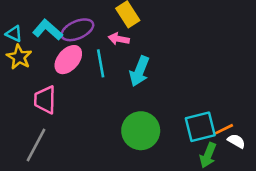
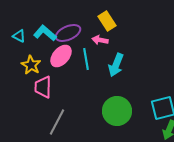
yellow star: (19, 57) -> (31, 65), moved
gray line: (36, 145) -> (57, 122), moved

